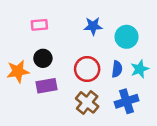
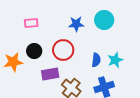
cyan circle: (127, 37) -> (104, 20), moved
red circle: (87, 69) -> (63, 50), moved
purple rectangle: (47, 86) -> (50, 74), moved

